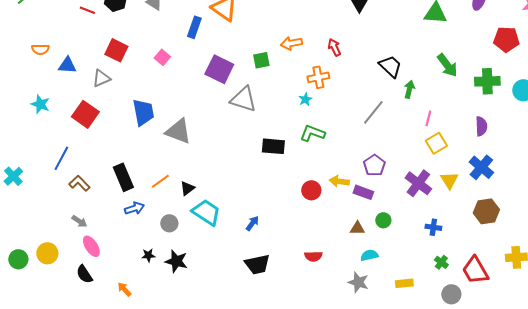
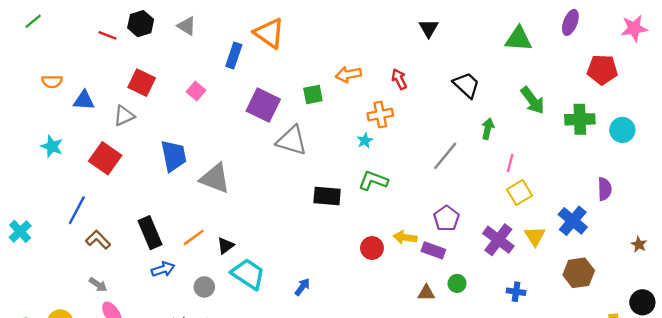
black trapezoid: (390, 66) -> (466, 85), moved
purple semicircle: (481, 126) -> (605, 189), moved

